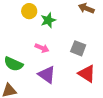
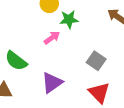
pink arrow: (42, 48) -> (52, 38), moved, turned -72
purple triangle: (47, 75) -> (52, 83), turned 36

